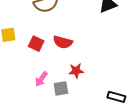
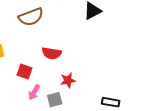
red square: (36, 44) -> (24, 72), moved

